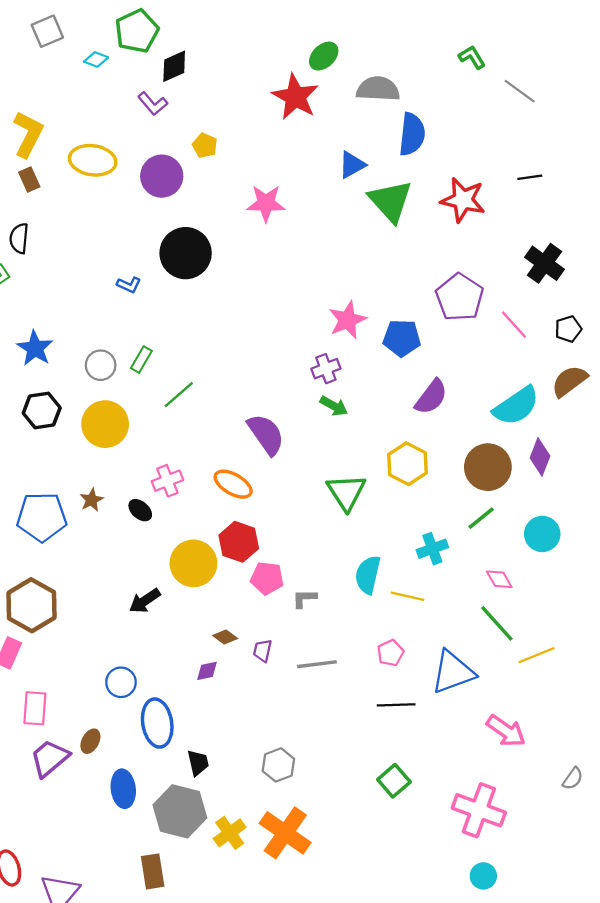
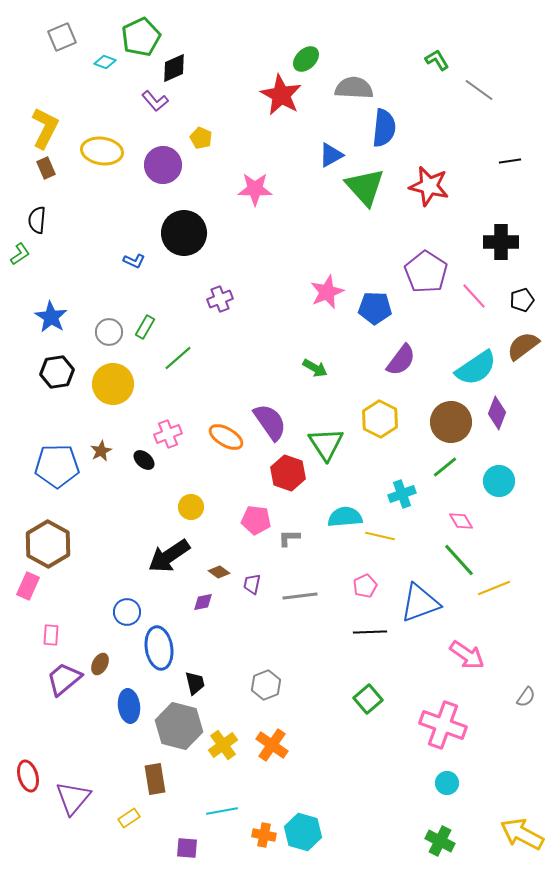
black line: (530, 177) -> (510, 161), moved
black cross: (544, 263) -> (501, 242), turned -36
purple cross: (326, 369) -> (220, 299), moved
purple semicircle: (266, 434) -> (270, 422), moved
red hexagon: (239, 542) -> (288, 473), moved
yellow circle: (193, 563) -> (191, 507), size x0.6
cyan semicircle: (368, 575) -> (345, 517), turned 72
black arrow: (145, 601) -> (169, 556), moved, size x1.5
pink rectangle: (35, 708) -> (51, 635), size x0.7
orange cross: (285, 833) -> (272, 745), size x0.7

